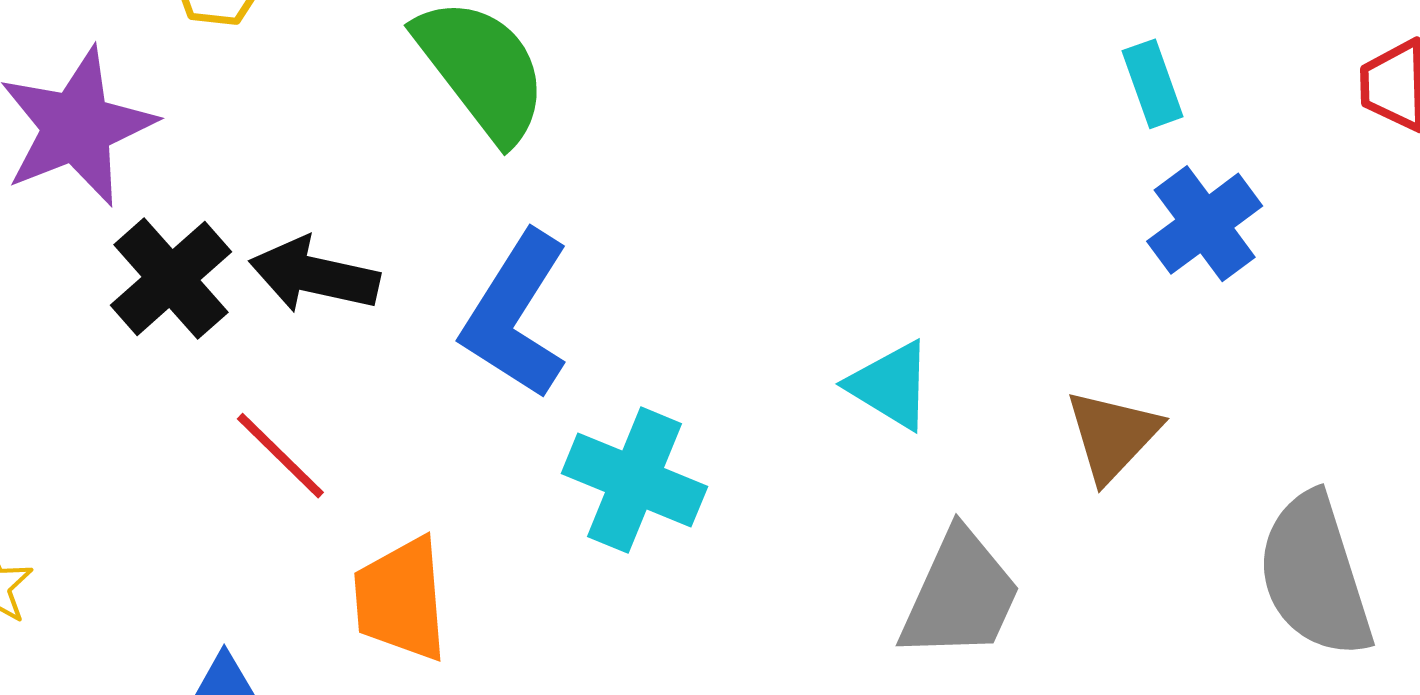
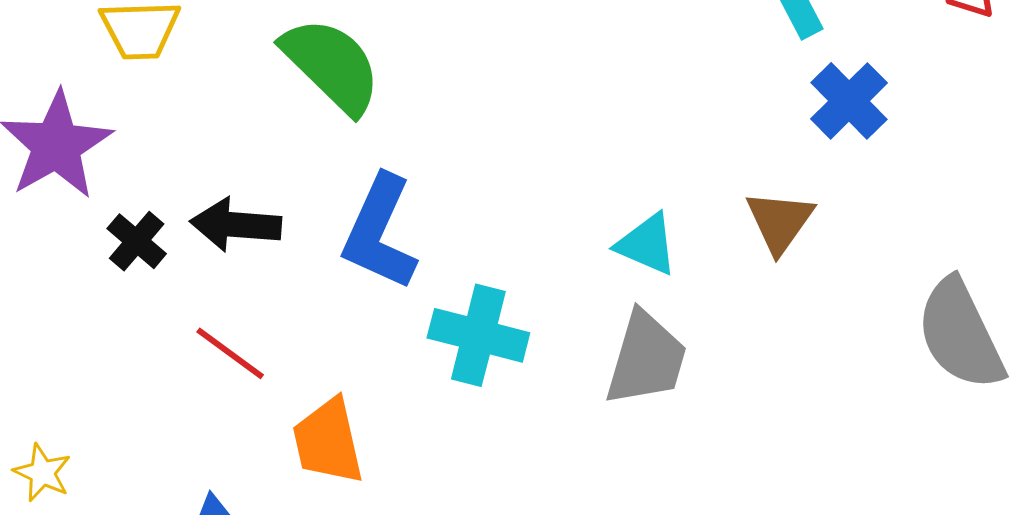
black cross: (171, 279) -> (137, 241), size x0.7
brown triangle: (1113, 435) -> (780, 222), moved
gray trapezoid: (960, 595) -> (646, 359), moved

